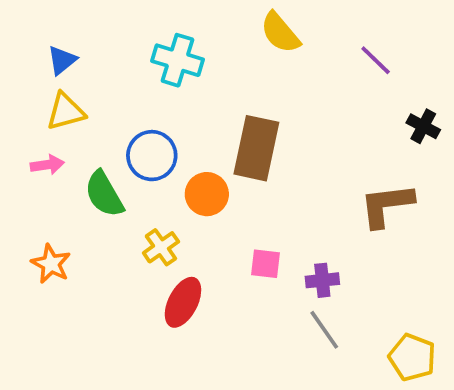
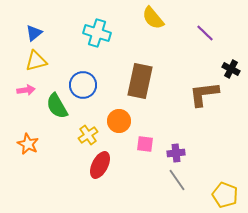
orange circle: (207, 194) -> (119, 121), moved
brown L-shape: (387, 205) -> (204, 94), moved

